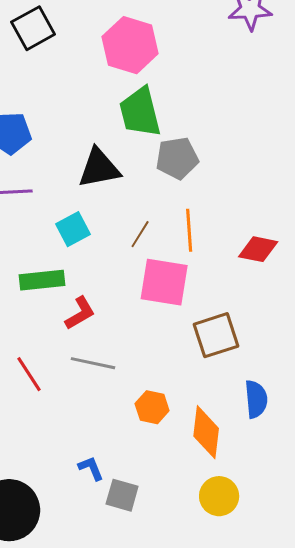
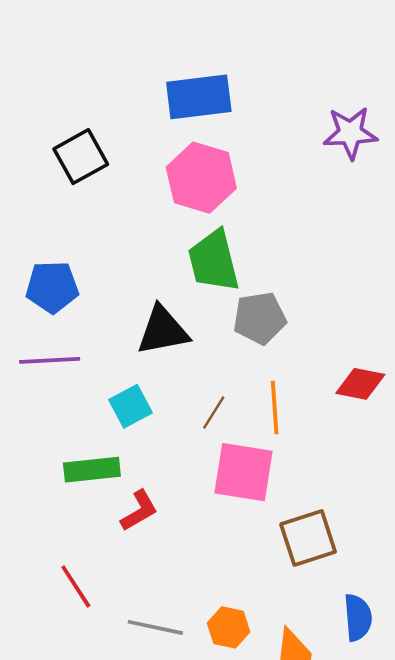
red diamond: (258, 249) -> (360, 384), moved
gray line: (93, 363) -> (155, 627), moved

